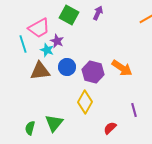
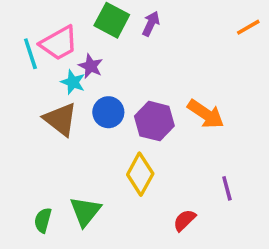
purple arrow: (98, 13) -> (151, 24), moved
cyan line: (23, 44) -> (30, 54), moved
brown triangle: (40, 71) -> (61, 119), turned 45

